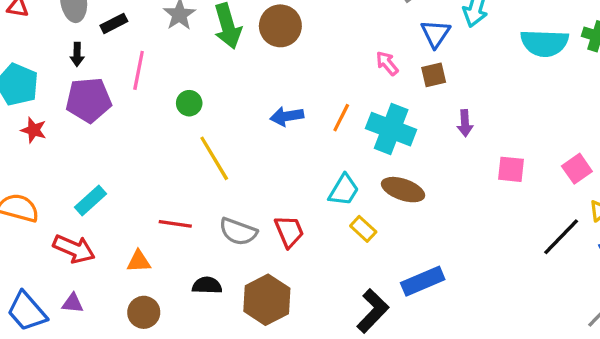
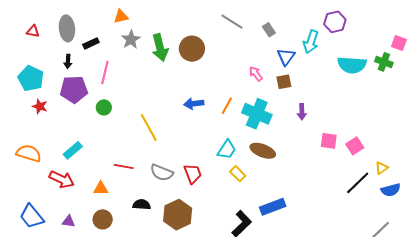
green circle: (189, 103) -> (104, 107), moved
pink square: (577, 169) -> (355, 146), moved
purple triangle: (73, 303) -> (69, 221), moved

